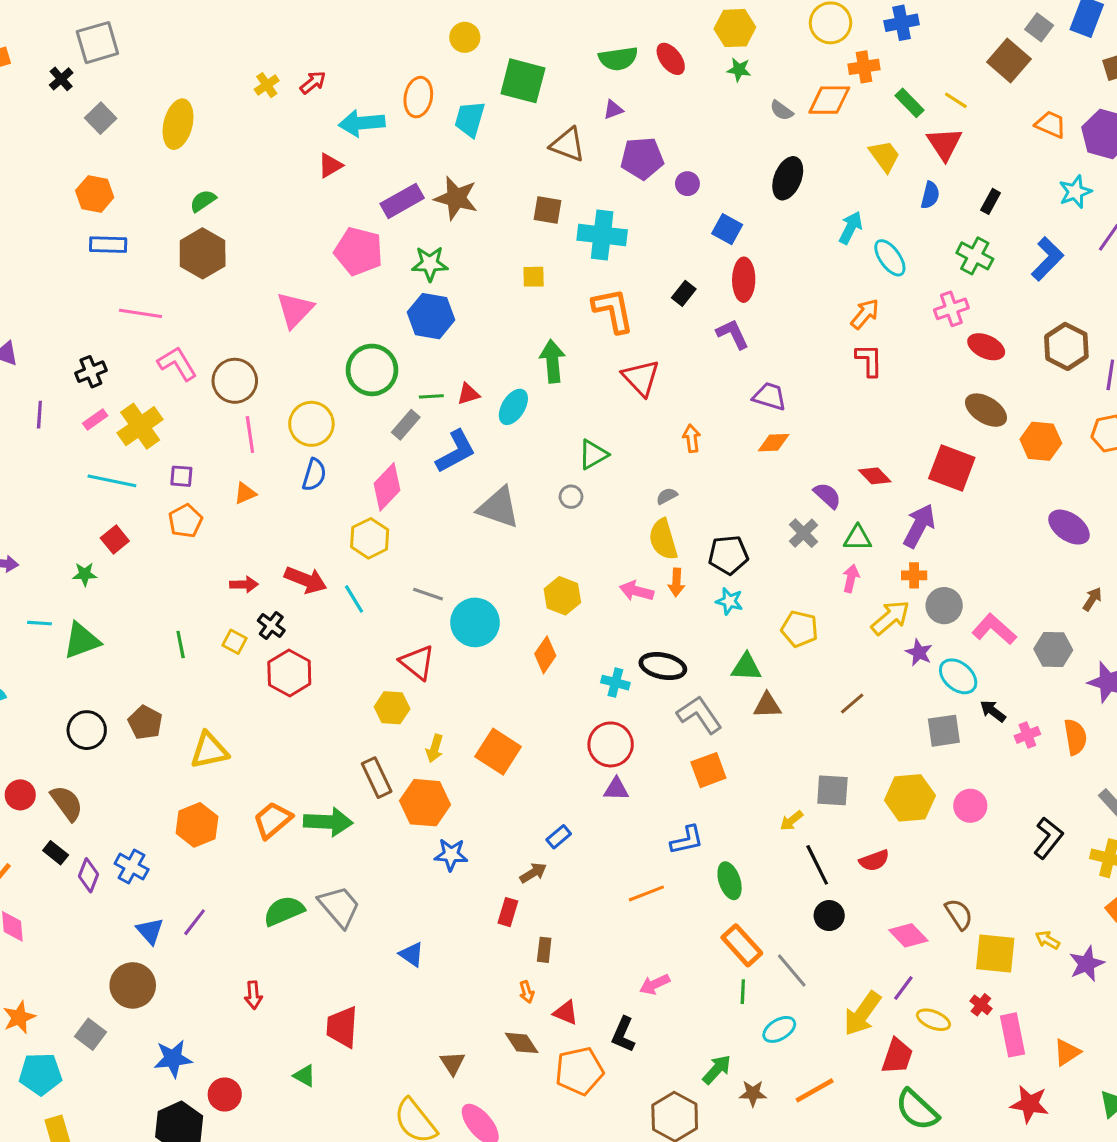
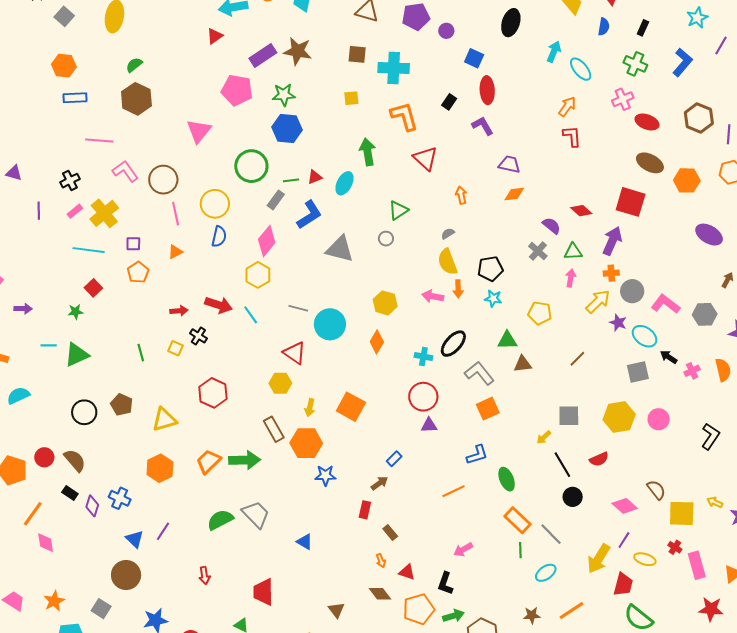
black ellipse: (663, 666) -> (453, 344), turned -56
red hexagon: (289, 673) -> (213, 393), moved
brown rectangle: (544, 950) -> (390, 532), turned -42
green arrow: (717, 1069) -> (453, 616), moved, turned 35

